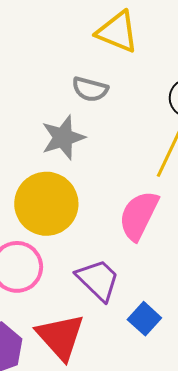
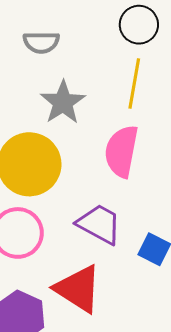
gray star: (63, 138) -> (63, 102), moved

